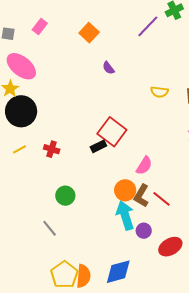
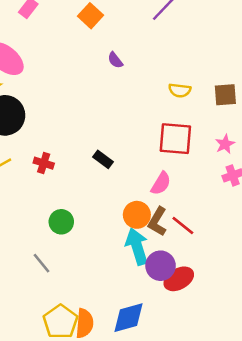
red square: (112, 132) -> (175, 139), moved, turned -32
black rectangle: (98, 146) -> (103, 159), turned 63
purple circle: (144, 231) -> (161, 266), size x1.5
red ellipse: (170, 247) -> (179, 279), moved

